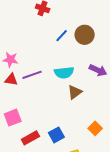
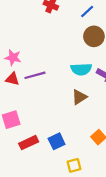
blue line: (62, 36) -> (87, 12), moved
cyan semicircle: (64, 73) -> (81, 69), moved

